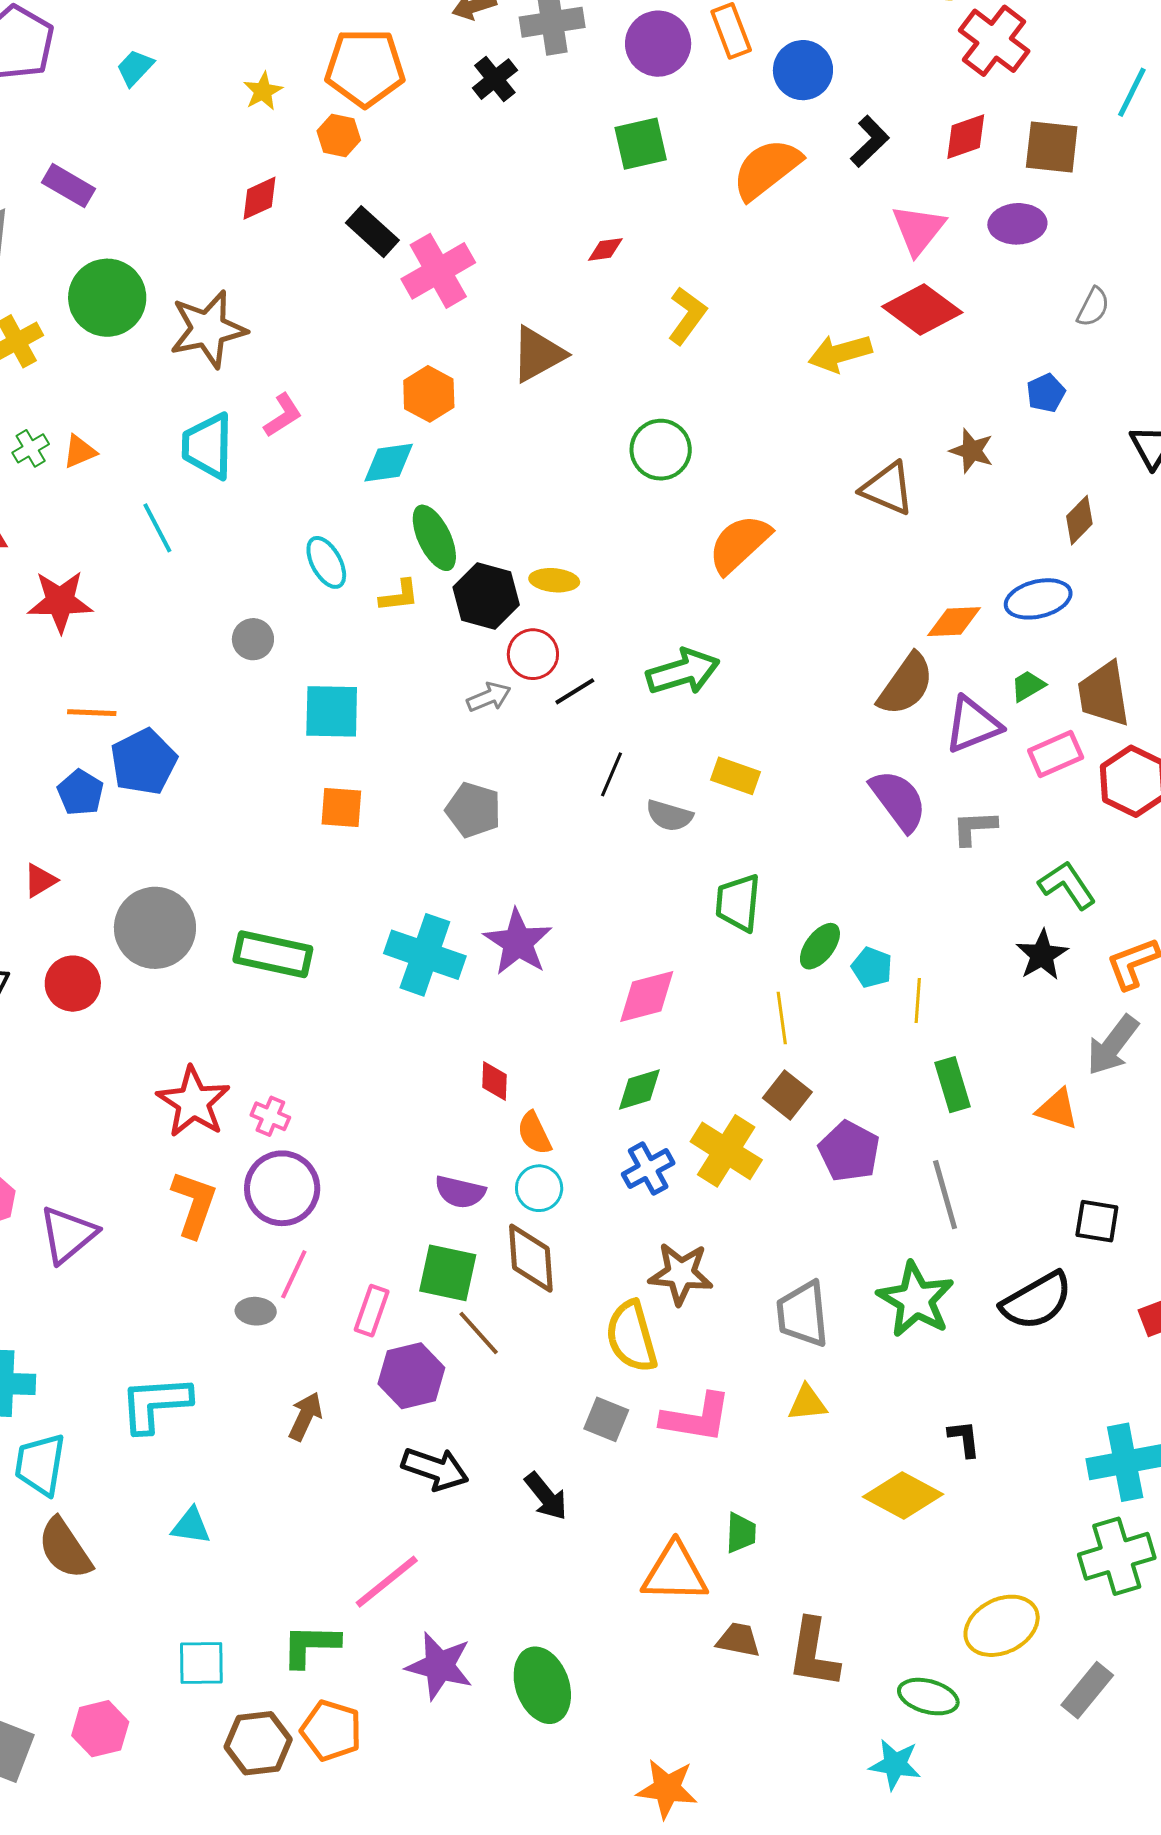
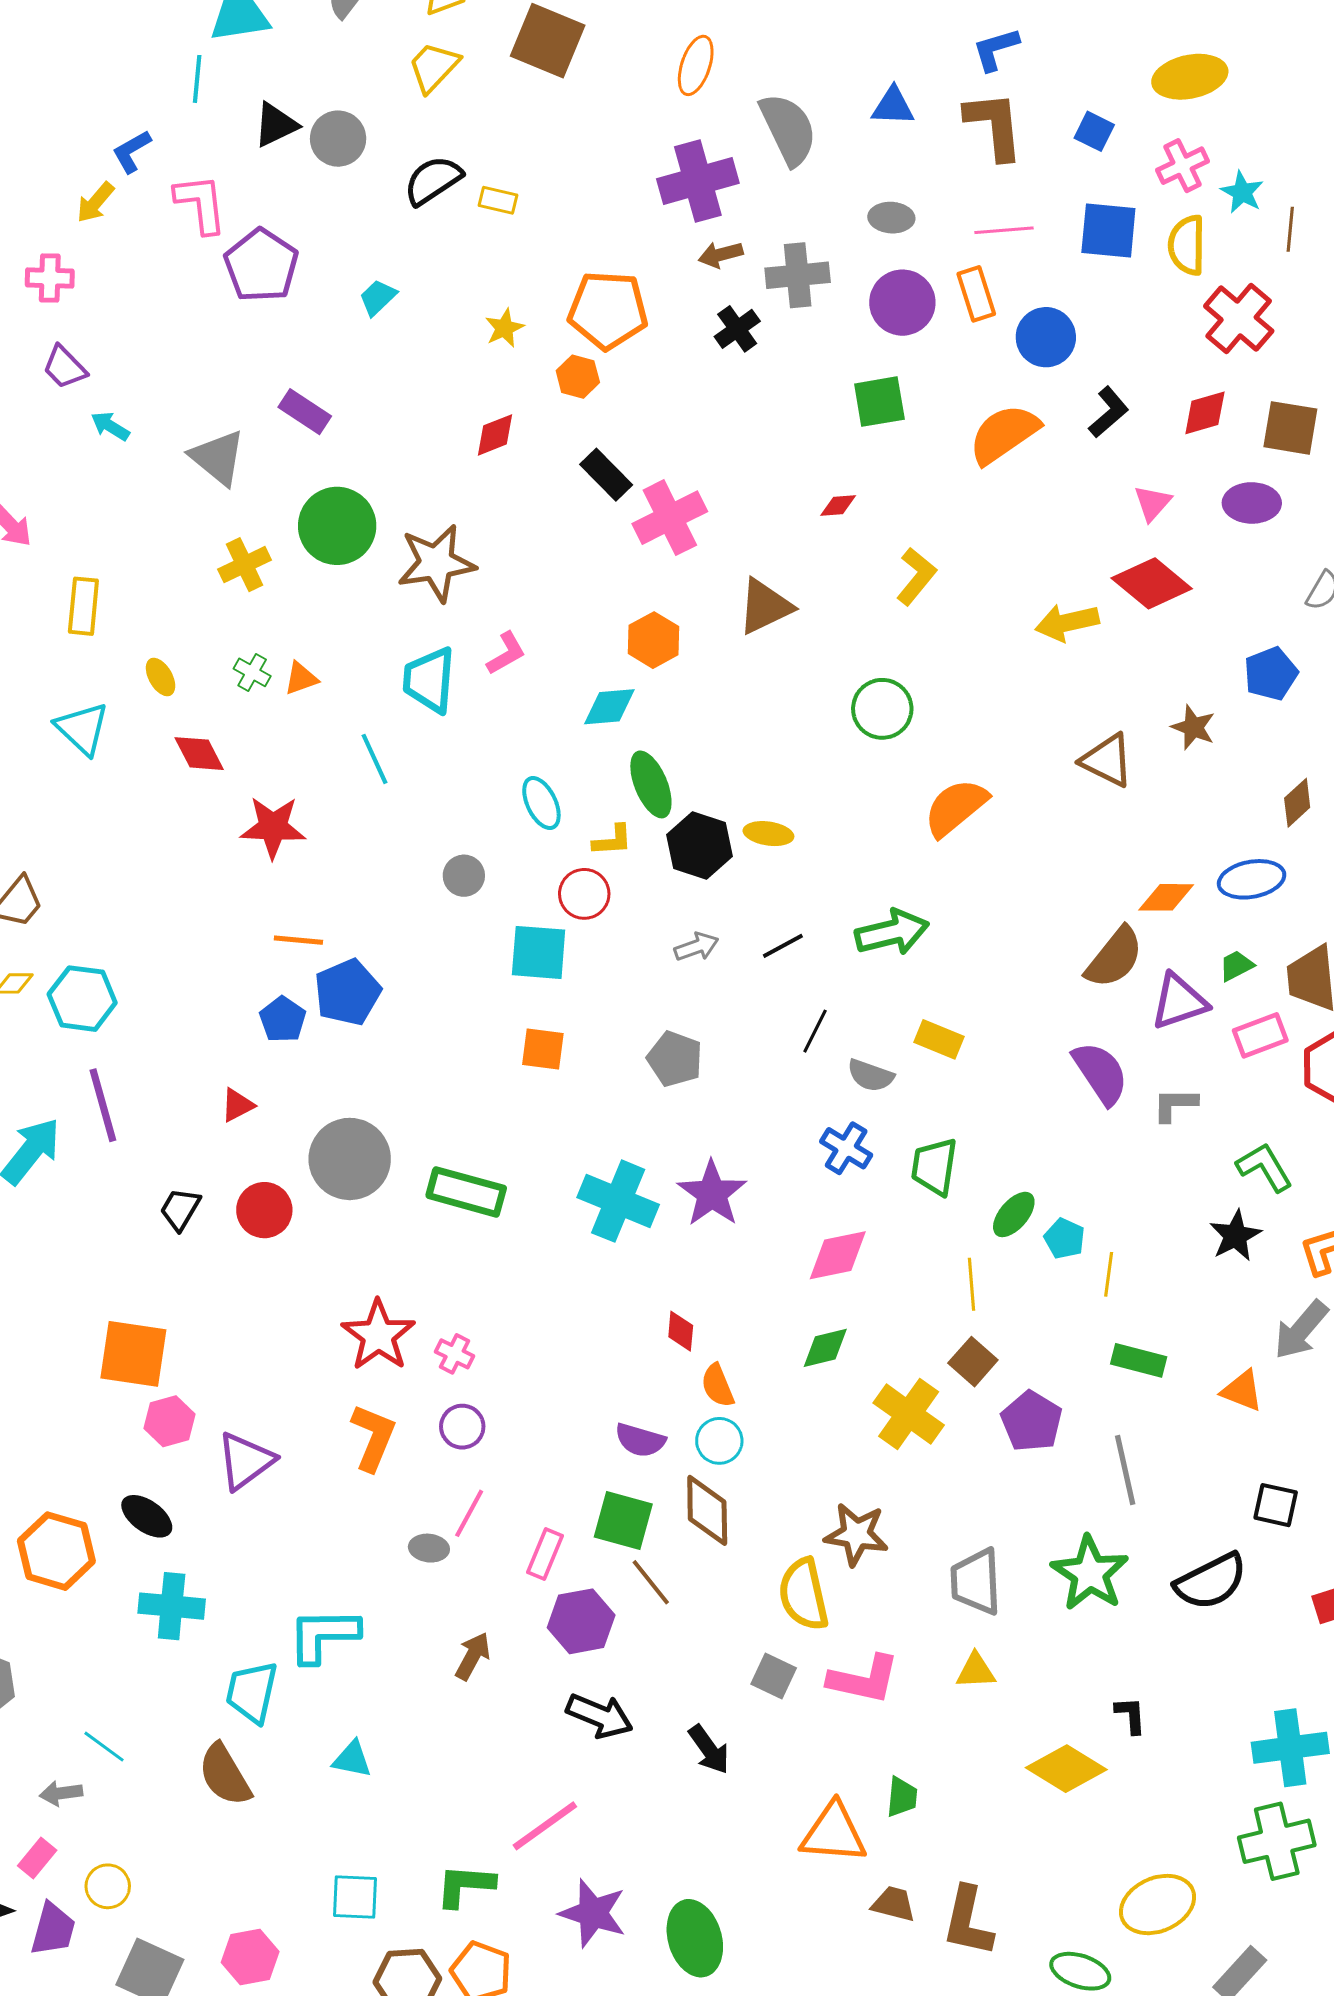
pink triangle: (918, 230) -> (1152, 503), size x0.7
blue pentagon: (1046, 393) -> (1271, 674), size x1.4
green cross: (31, 448) -> (252, 672), turned -33
red circle: (533, 654) -> (584, 894), moved
green rectangle: (952, 1085) -> (1139, 1360), turned -62
blue cross: (648, 1169) -> (846, 1148), moved, turned -33
purple circle: (282, 1188) -> (462, 1427), size x0.6
cyan trapezoid: (40, 1464) -> (252, 1692), moved

